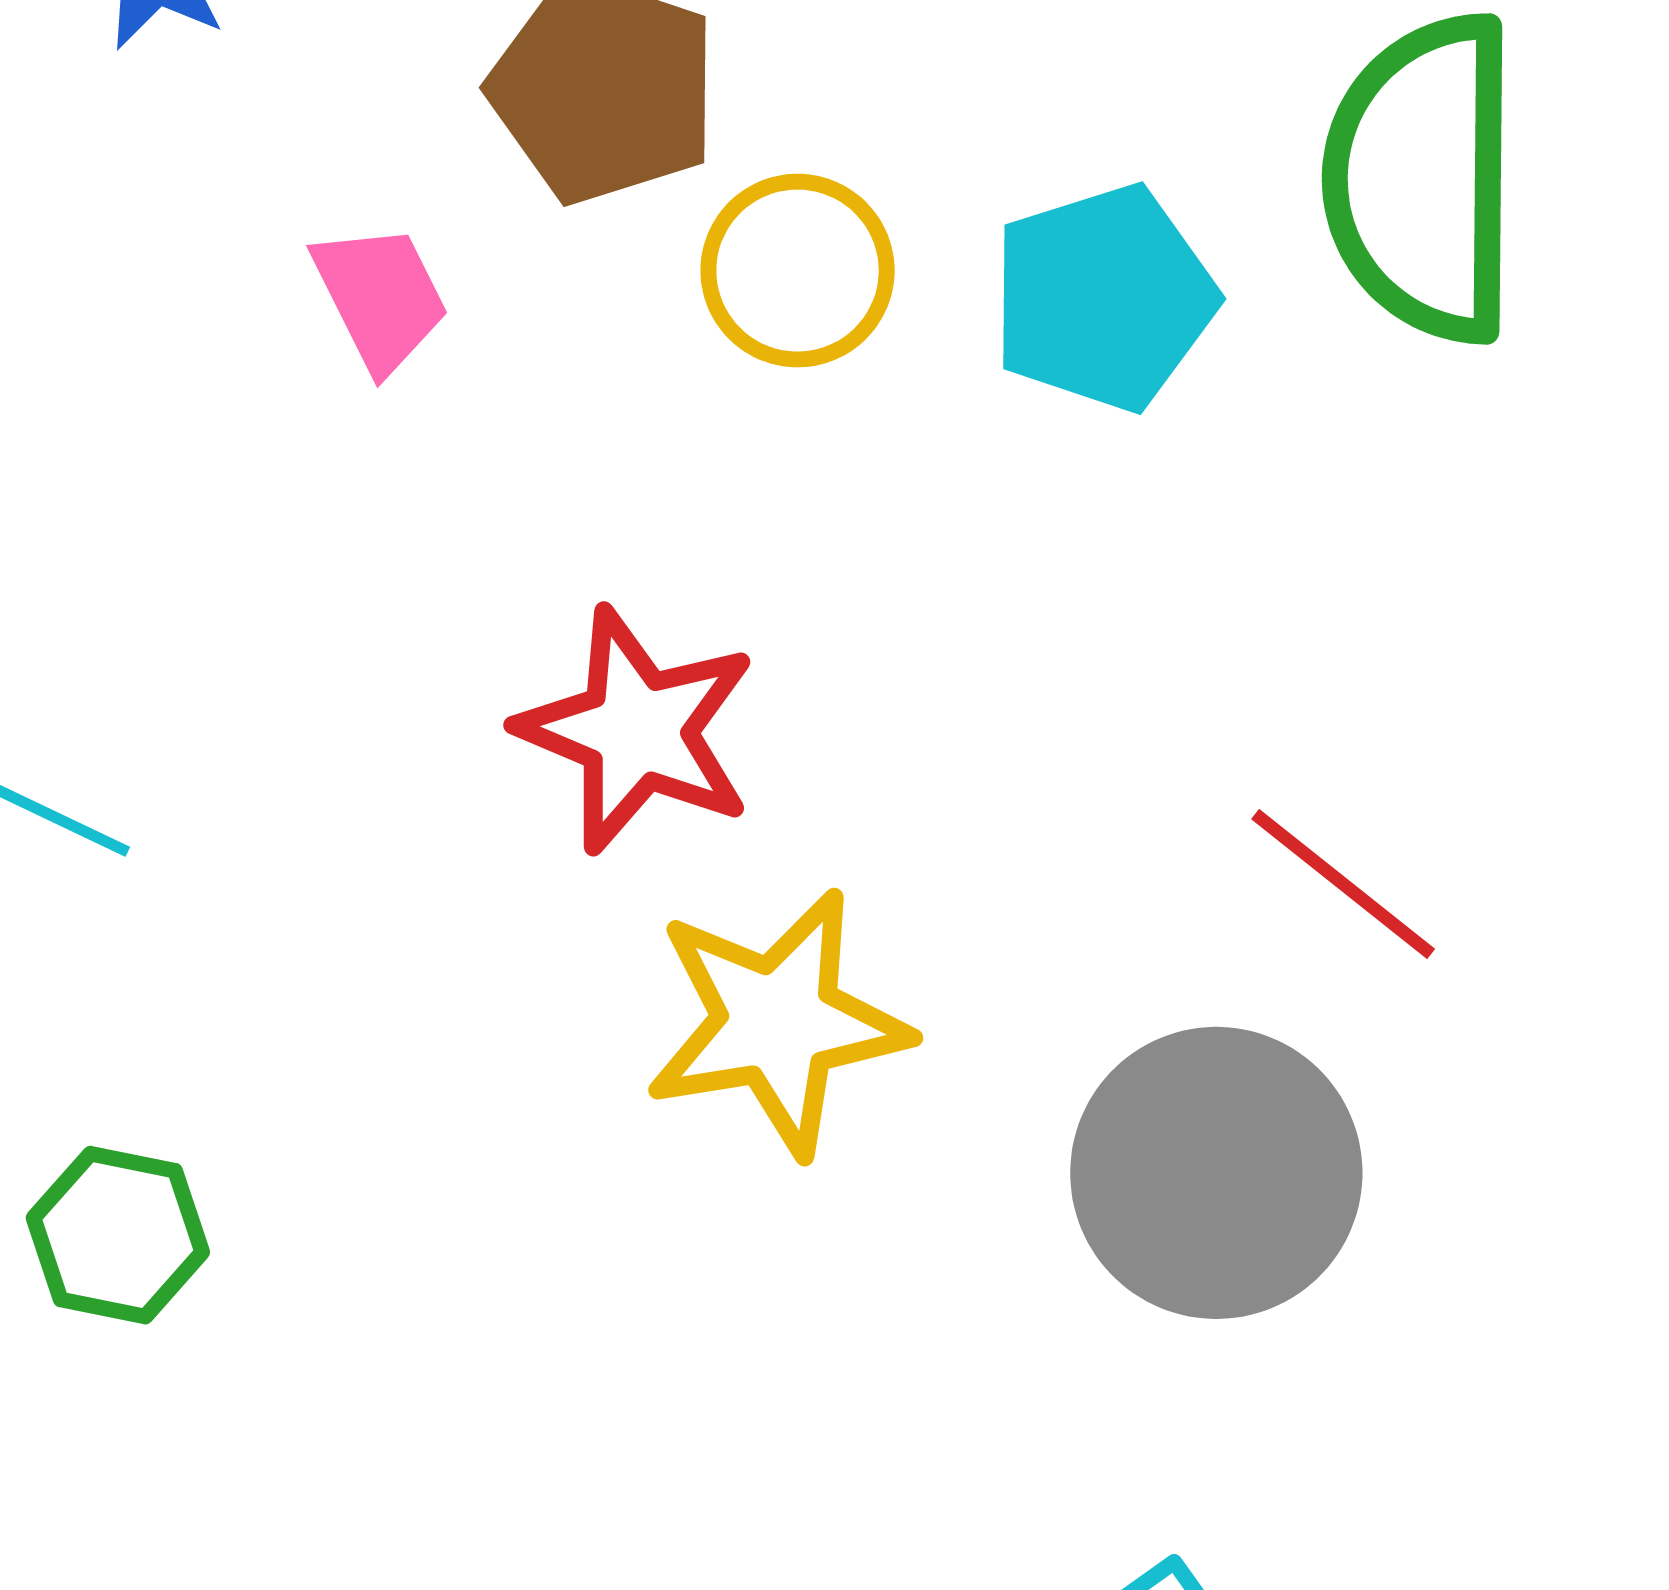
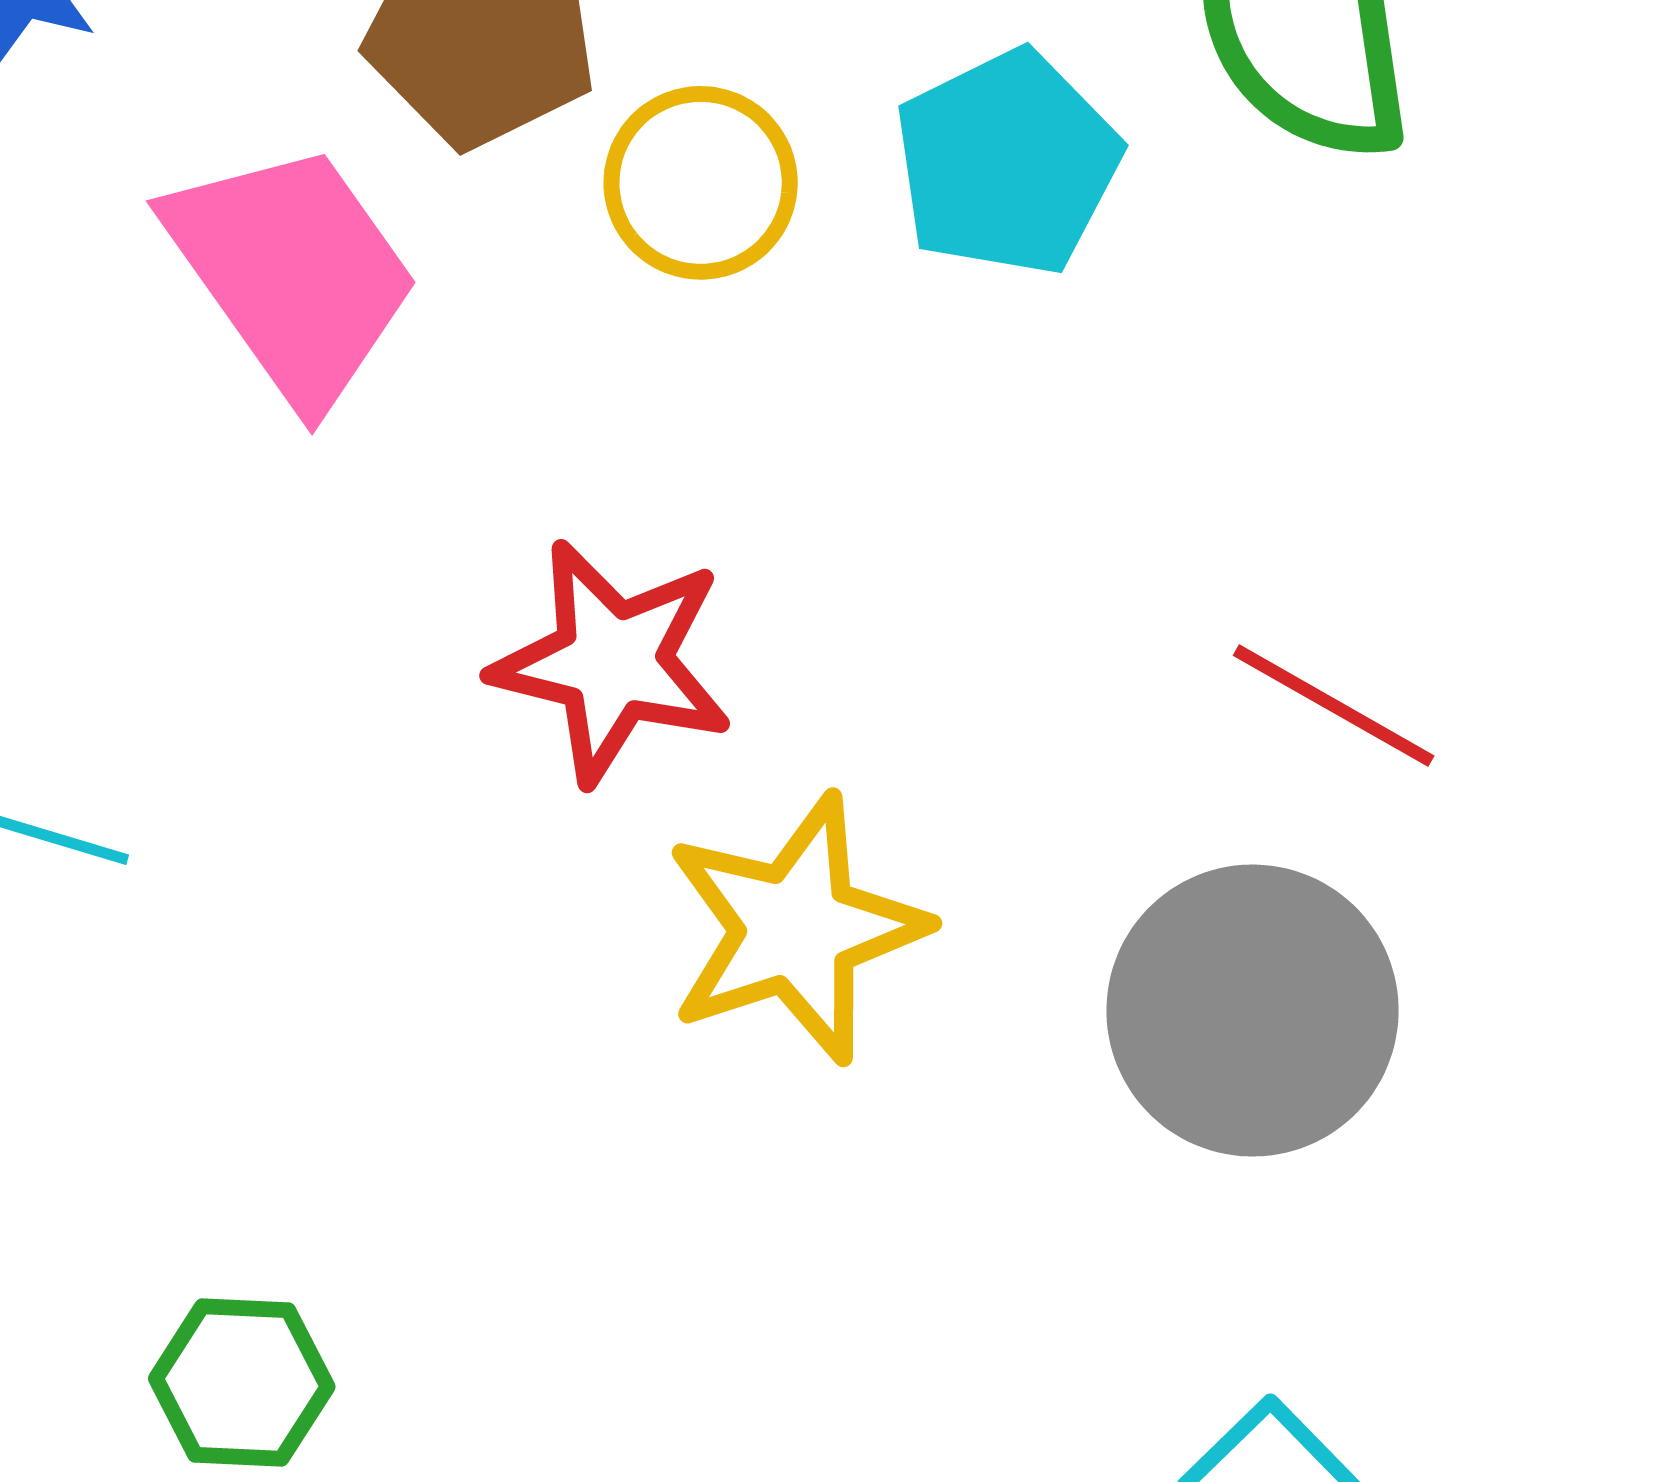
pink trapezoid: (380, 297) -> (293, 273), size x1.8
green hexagon: (118, 1235) -> (242, 1383), moved

